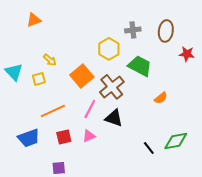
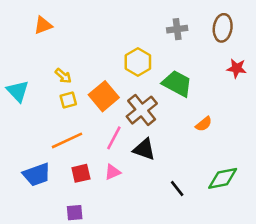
gray cross: (133, 30) -> (177, 29), moved
brown ellipse: (166, 31) -> (223, 28), moved
yellow square: (39, 79) -> (68, 100), moved
black line: (149, 148) -> (177, 189), moved

